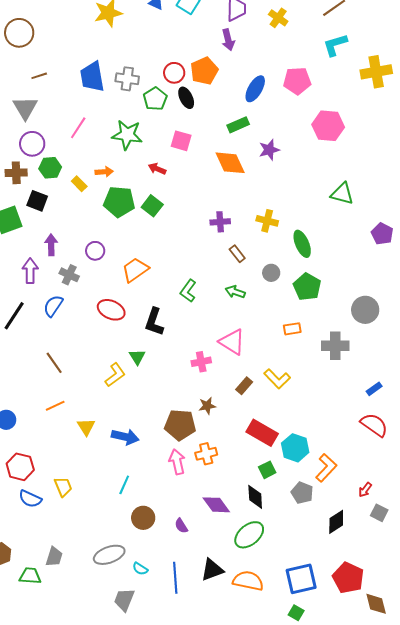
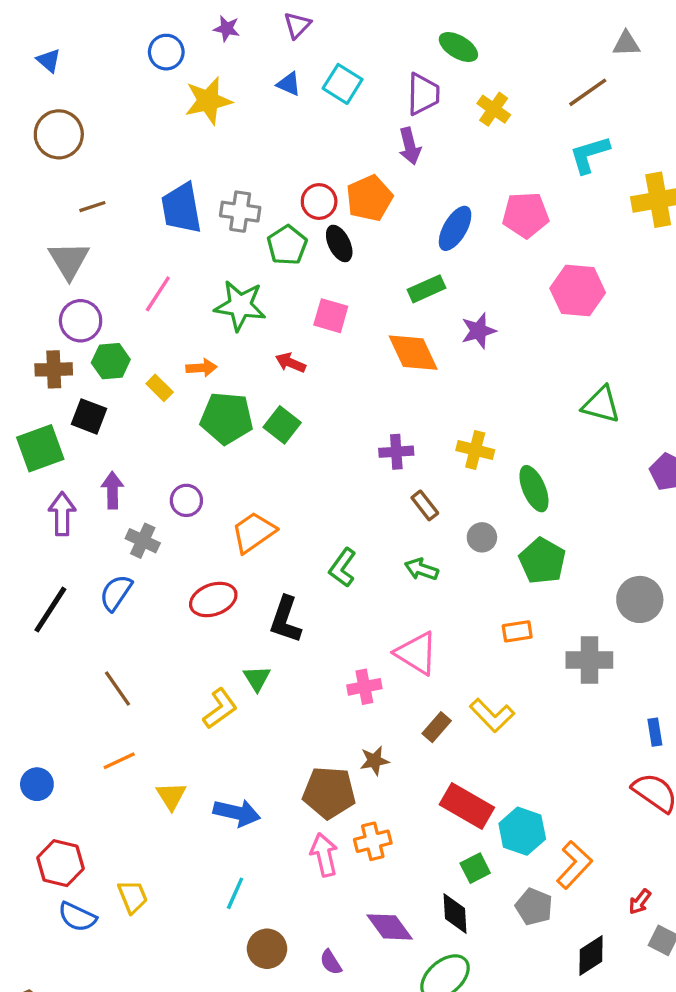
purple arrow: (30, 271) -> (62, 514), moved
red ellipse: (111, 310) -> (213, 599), turned -44
blue rectangle: (374, 389) -> (655, 732), turned -63

